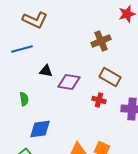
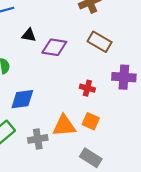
red cross: (99, 100) -> (87, 88), moved

